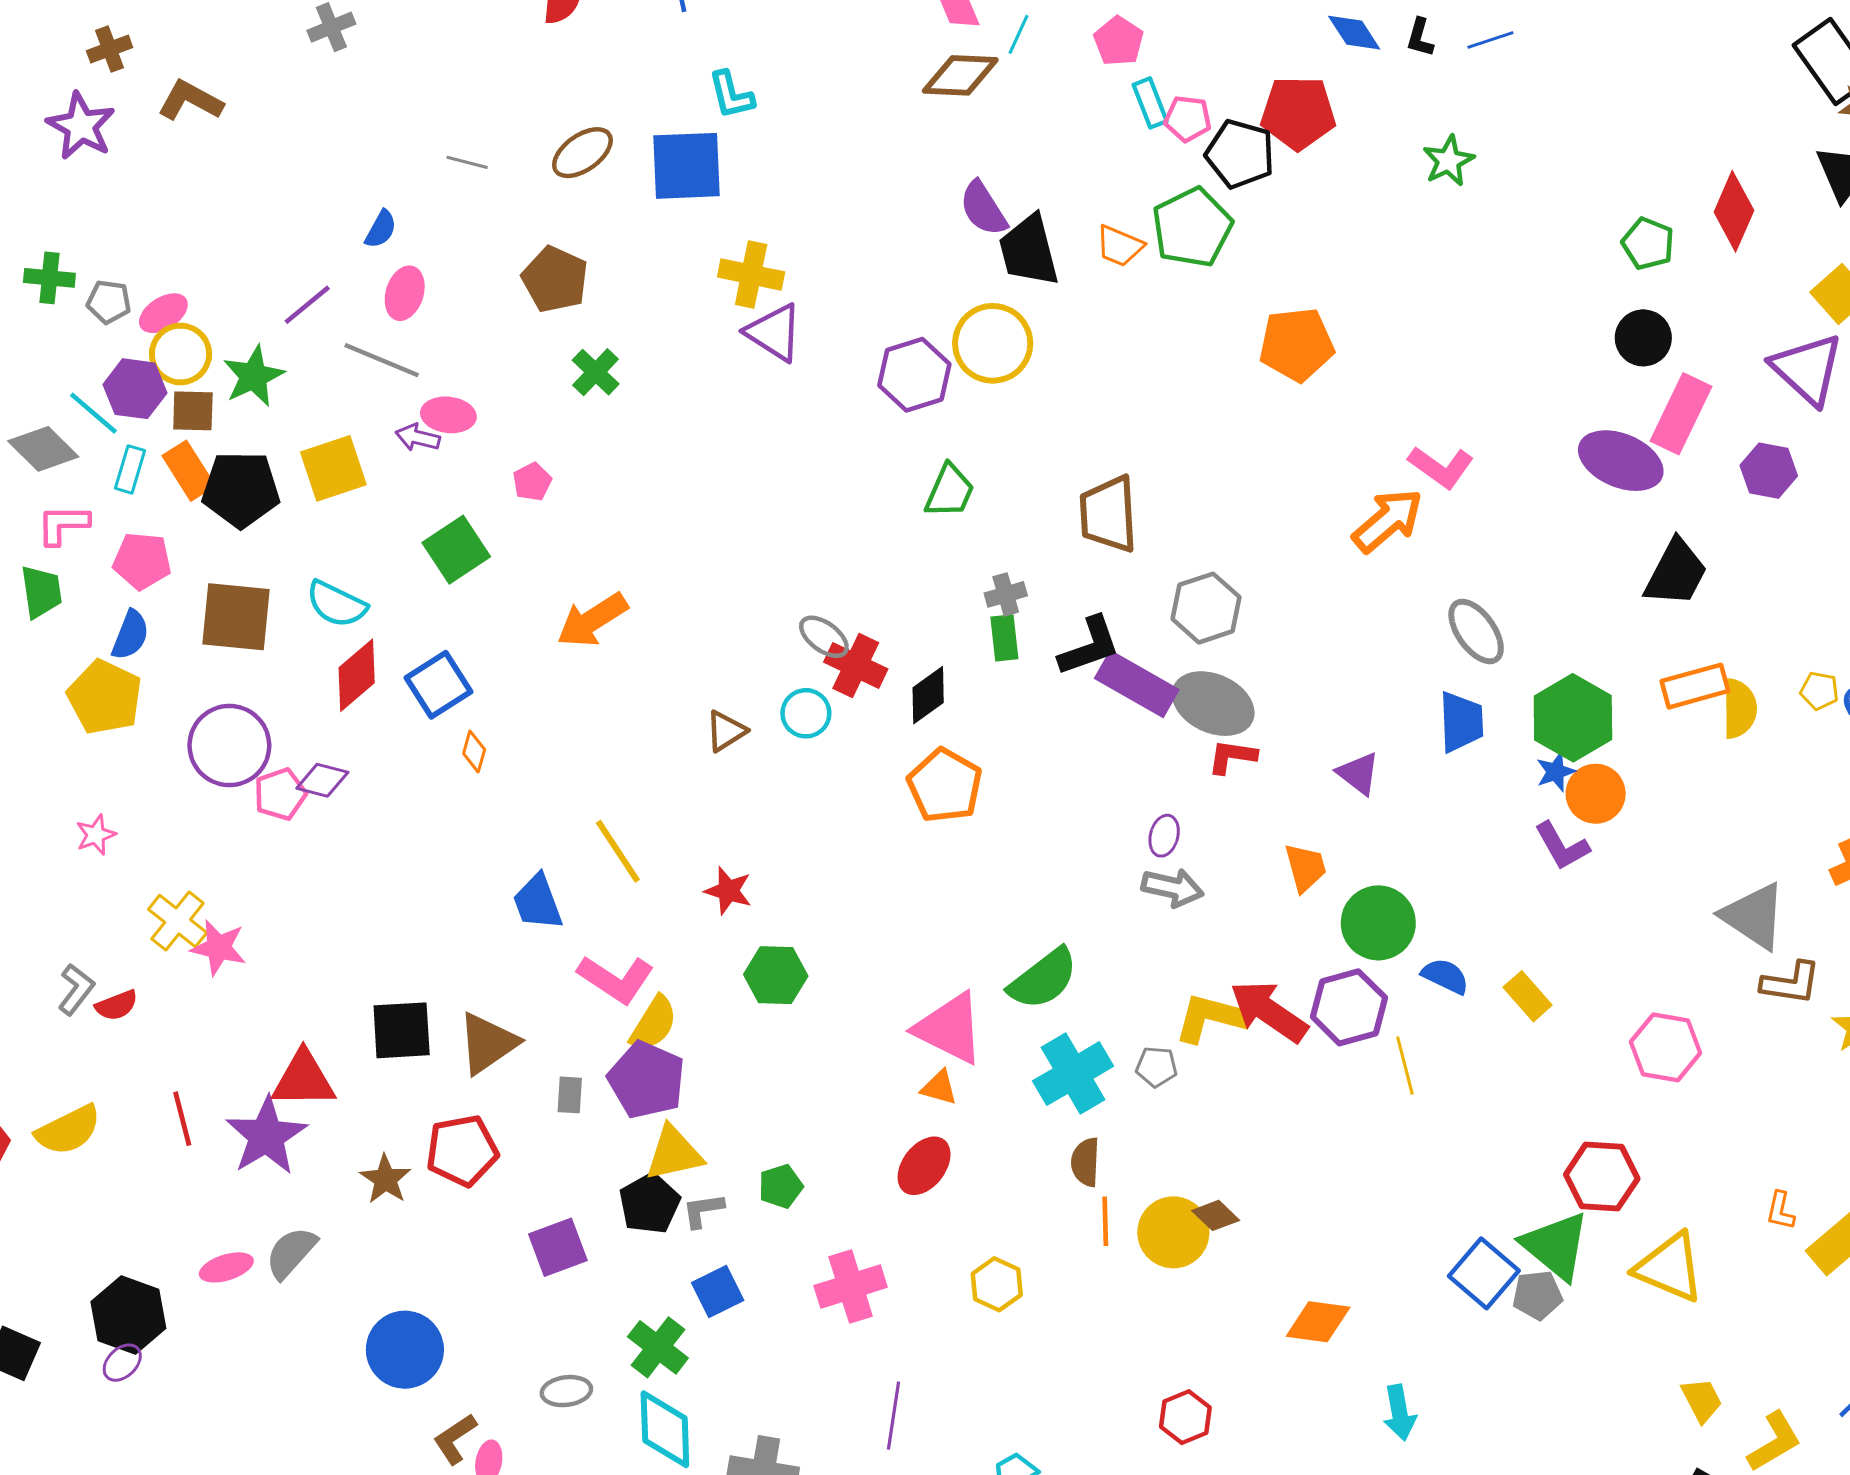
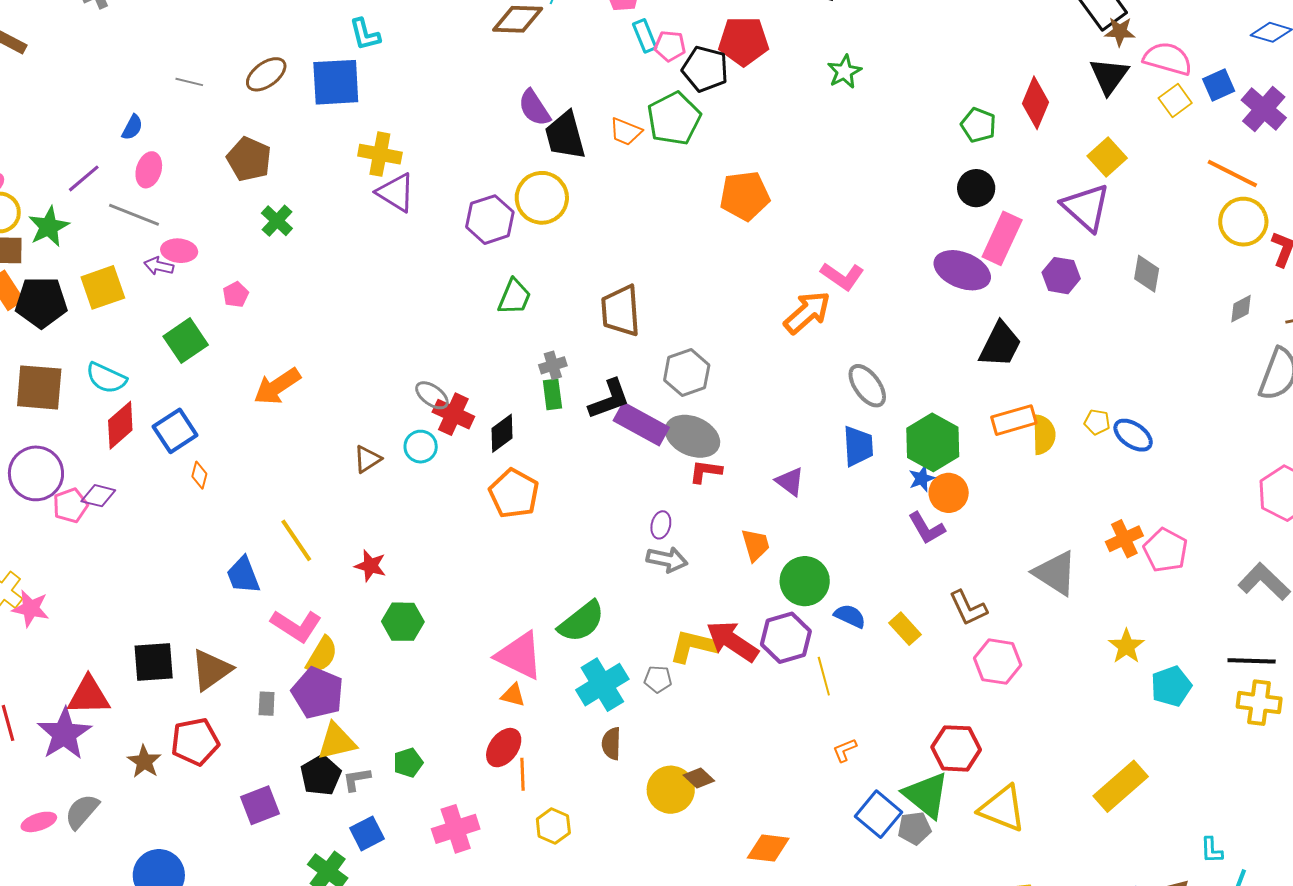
brown L-shape: (1791, 983) -> (968, 608), moved, turned 57
orange L-shape: (1780, 1211) -> (845, 750), moved, turned 56
orange line: (1105, 1221) -> (523, 774), moved

